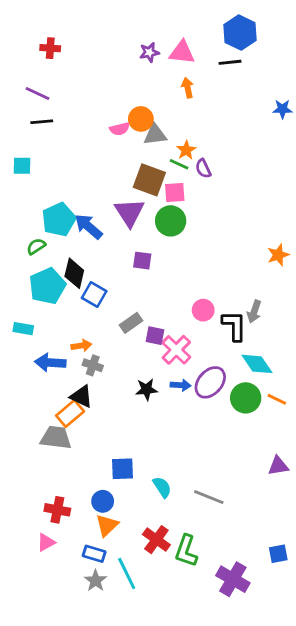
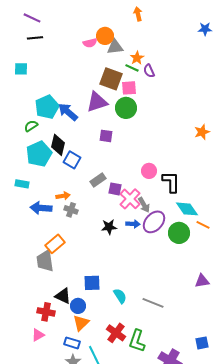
purple triangle: (130, 212) -> (97, 102), turned 45
gray arrow: (254, 312) -> (144, 205), moved, turned -49
black triangle: (81, 397) -> (63, 296), moved
orange line: (277, 399) -> (203, 225), moved
gray trapezoid: (56, 438) -> (45, 261), turned -105

